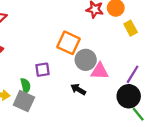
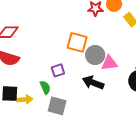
black arrow: (78, 89) -> (93, 83), size x1.5
gray square: (24, 101) -> (57, 106), moved

